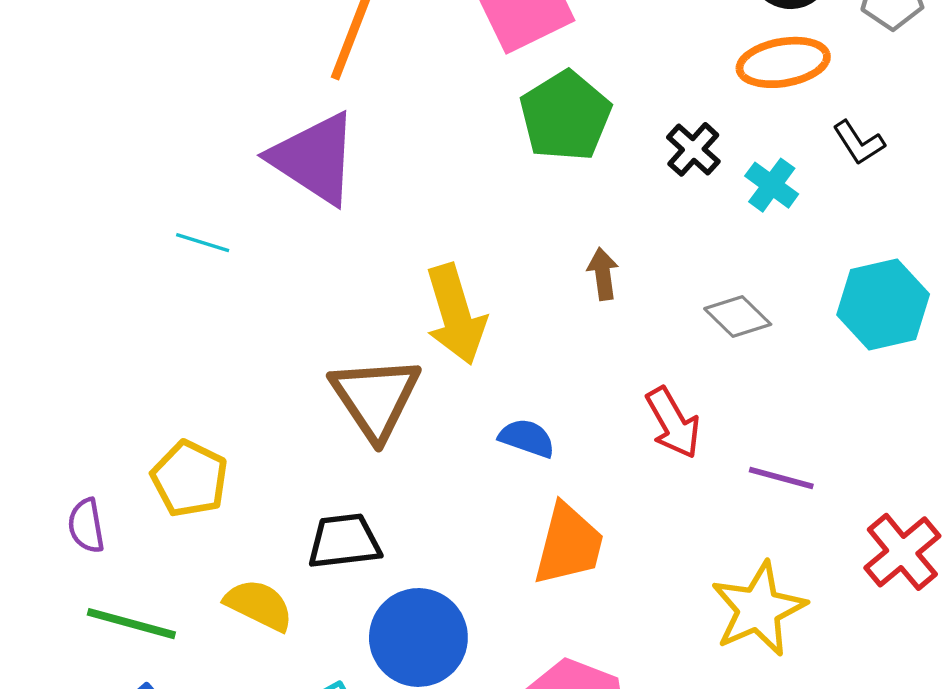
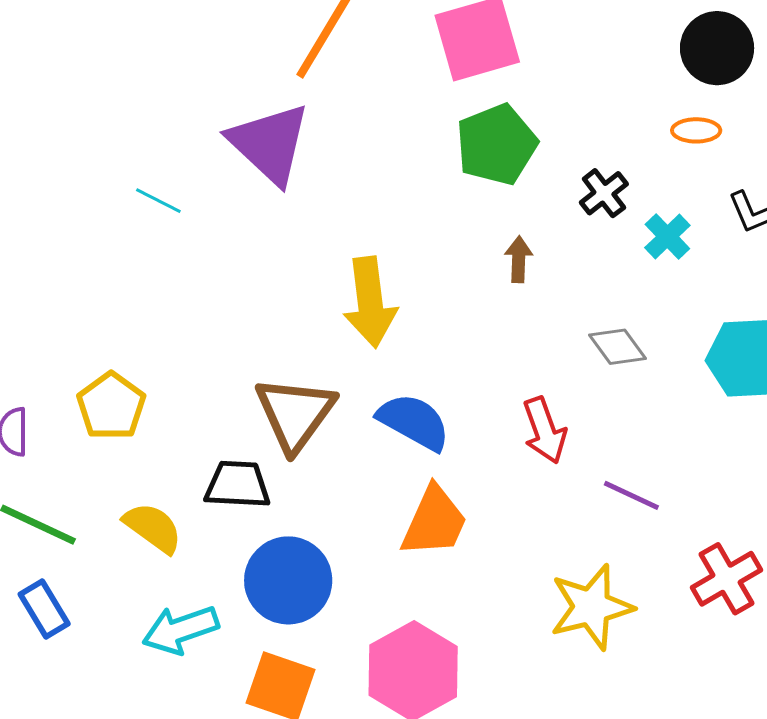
orange ellipse: (783, 62) -> (696, 130), size x0.6
brown arrow: (603, 274) -> (519, 259), moved
brown triangle: (375, 398) -> (295, 414), moved
blue semicircle: (527, 438) -> (414, 422), size x1.5

